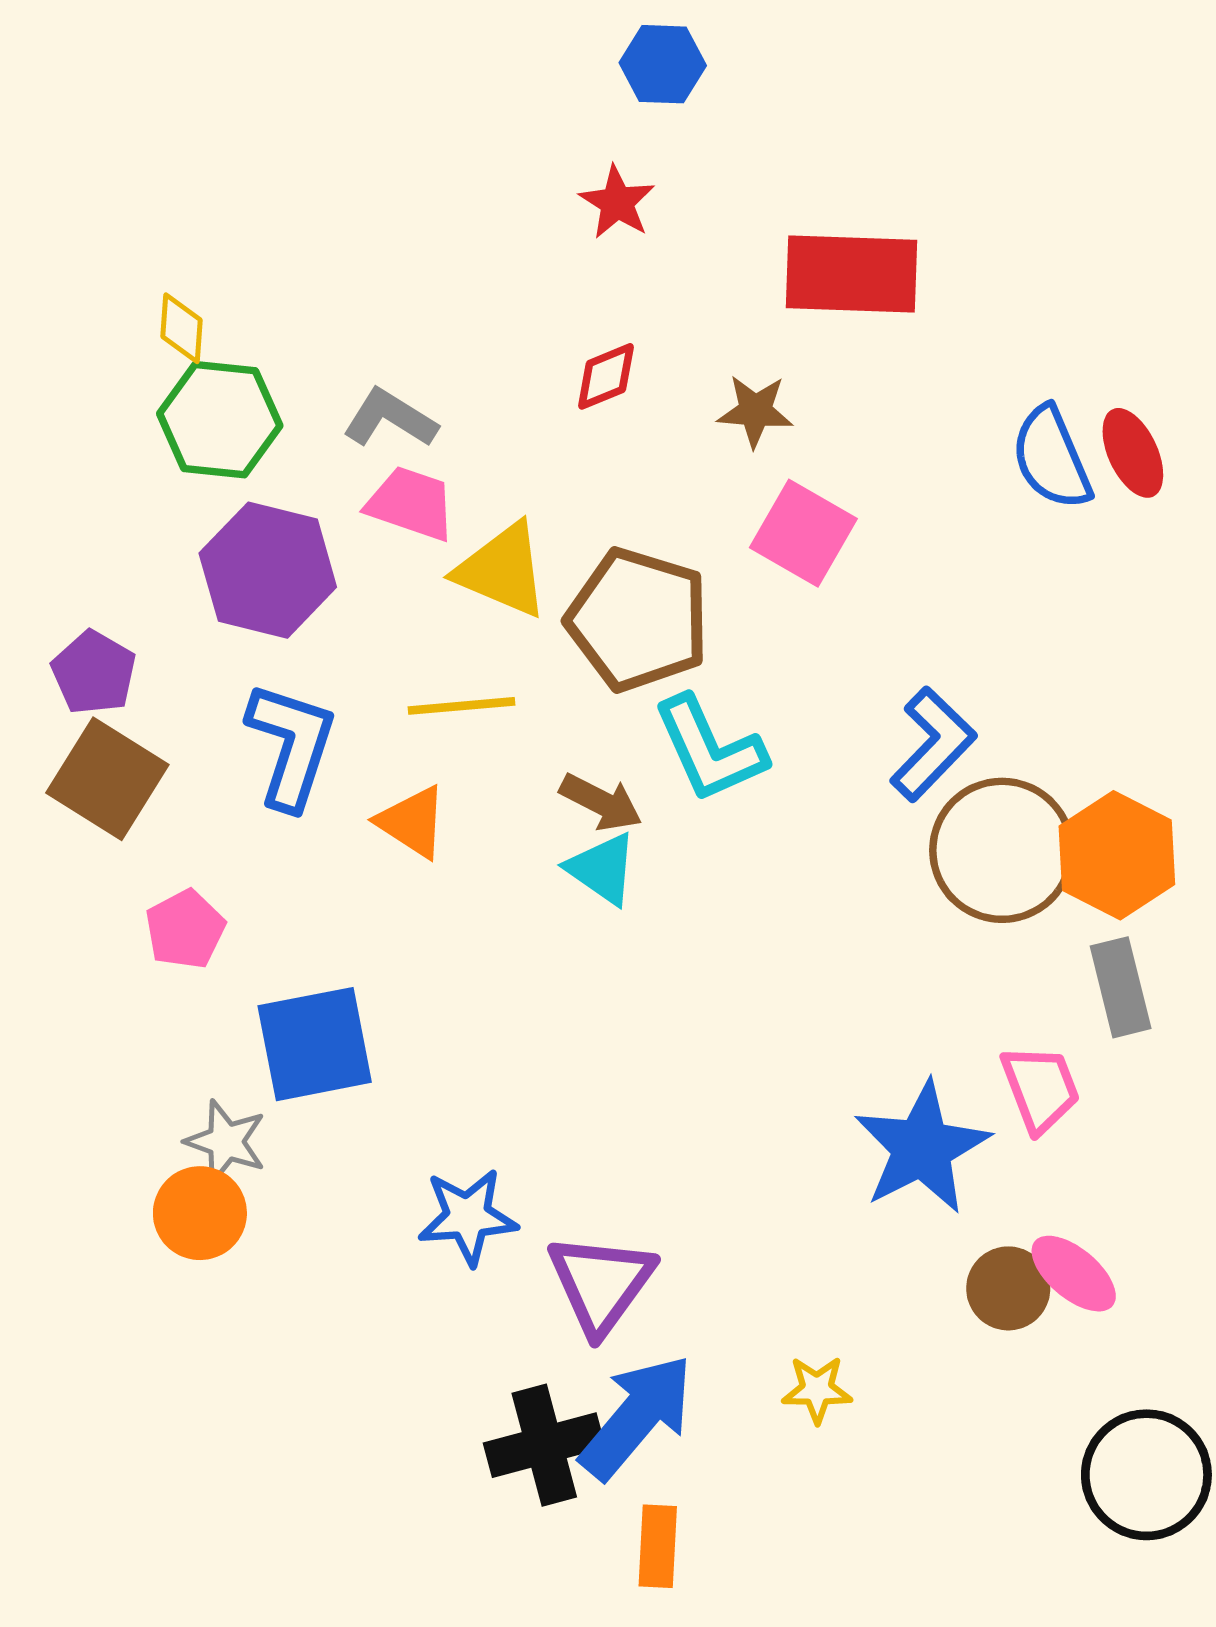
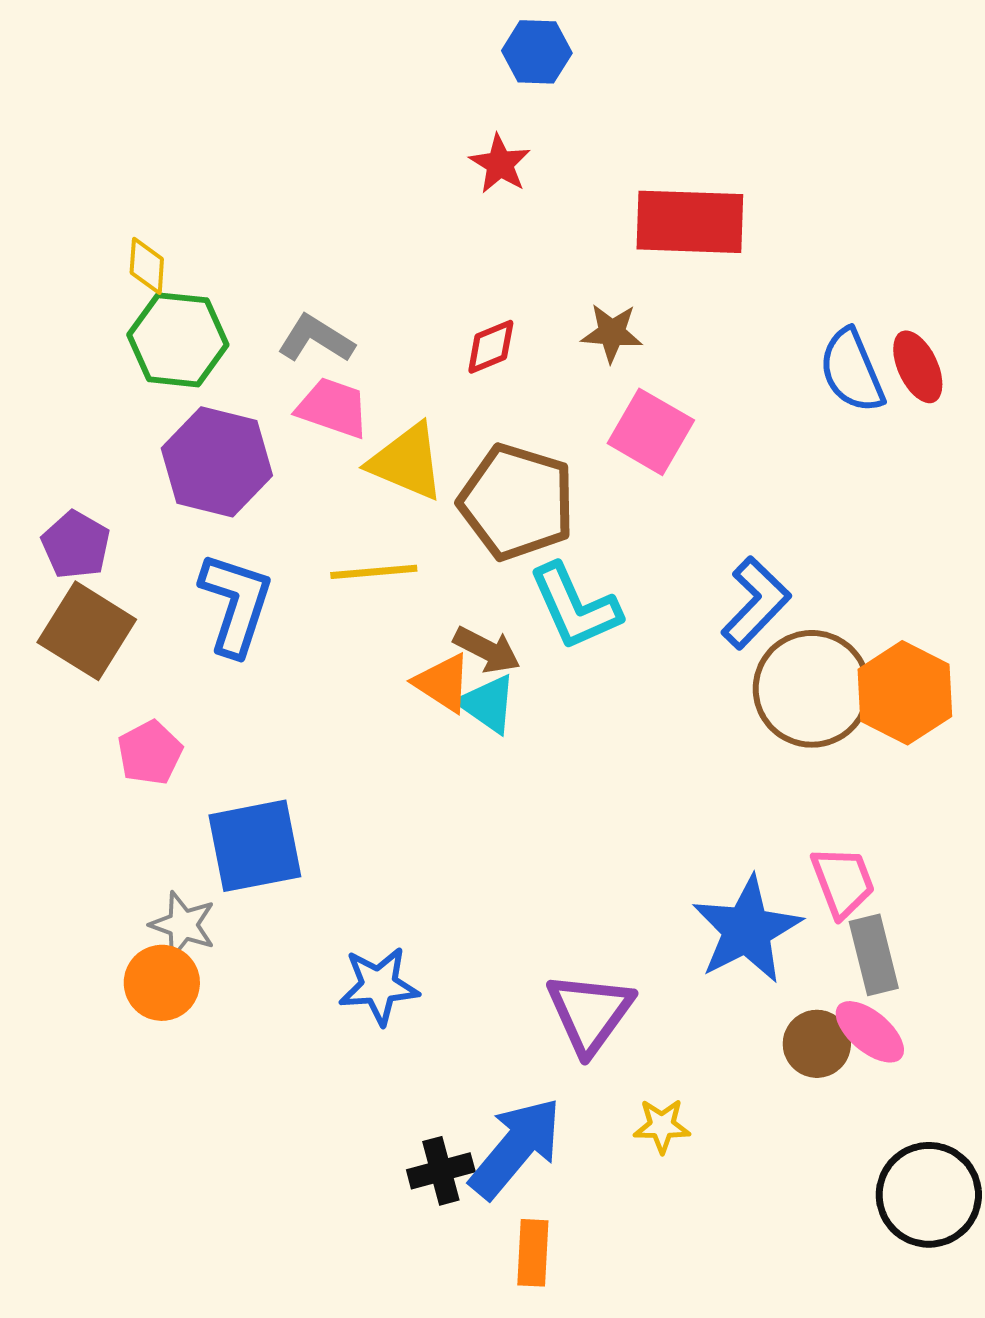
red diamond: (606, 376) -> (491, 347), moved
orange triangle: (412, 822) -> (443, 683), moved
gray rectangle: (1121, 987) -> (874, 955), moved
purple triangle: (601, 1283) -> (590, 1013), moved
black cross: (544, 1445) -> (441, 1171), size x0.7

